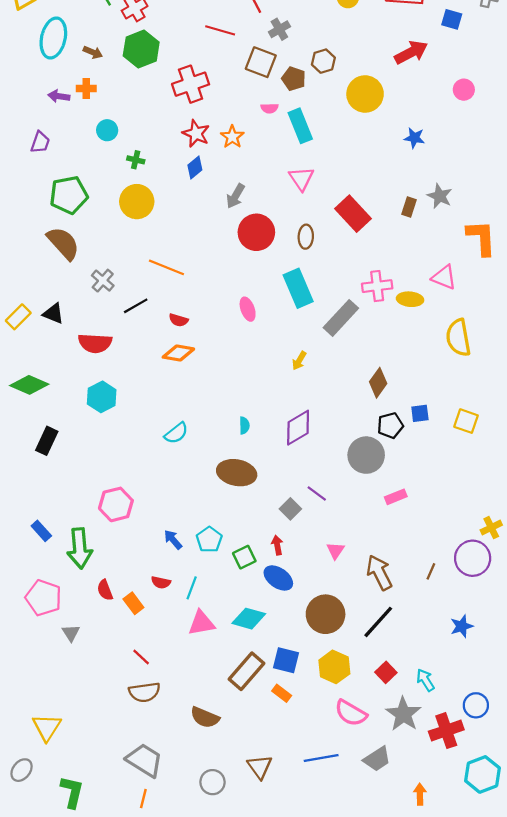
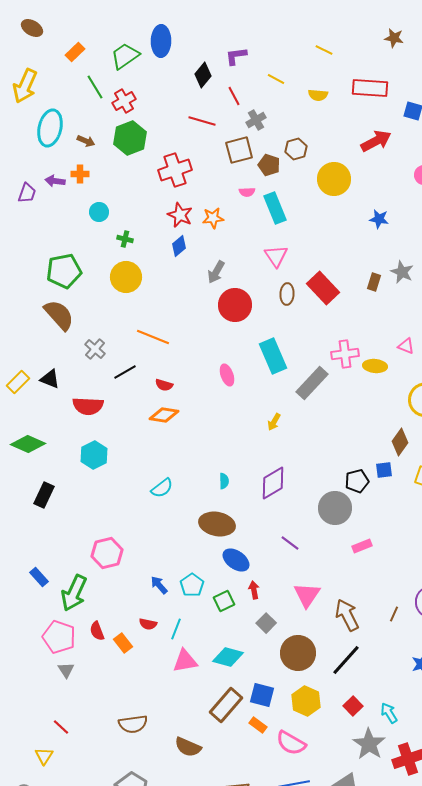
brown square: (261, 62) -> (239, 150), turned -36
orange star: (232, 137) -> (213, 218), turned 30
purple trapezoid: (40, 142) -> (27, 193), moved
brown ellipse: (306, 237) -> (287, 294), moved
pink triangle: (444, 277) -> (406, 346), size x0.7
brown diamond: (378, 383) -> (400, 442), moved
gray square: (290, 509) -> (266, 623), moved
green arrow: (80, 548) -> (74, 593), turned 30
pink triangle: (335, 551) -> (307, 595), size x1.6
blue ellipse: (278, 578) -> (236, 560), moved
pink pentagon: (43, 598) -> (59, 637), moved
red line: (141, 657) -> (61, 727), moved
pink semicircle: (351, 713) -> (291, 743), moved
yellow triangle: (47, 727) -> (44, 756), size x0.7

